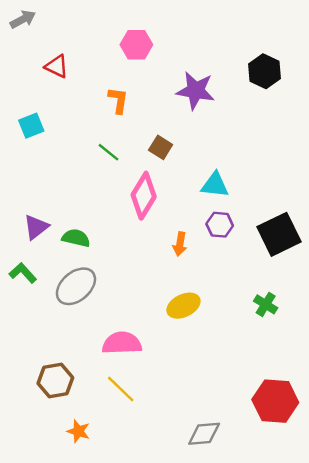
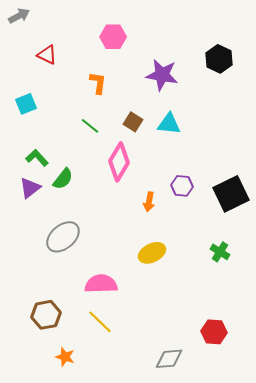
cyan triangle: (215, 185) -> (169, 124), moved
green semicircle: (76, 238) -> (63, 179), moved, turned 115
green L-shape: (23, 273) -> (37, 158), moved
red hexagon: (275, 401) -> (214, 332), moved, size x0.7

